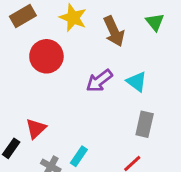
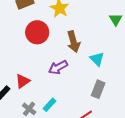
brown arrow: (114, 31) -> (73, 42), moved
purple arrow: (99, 81) -> (58, 67), moved

